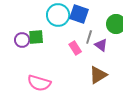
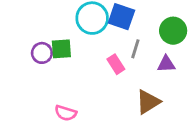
purple triangle: (101, 45) -> (166, 64), moved, turned -40
pink semicircle: (39, 83) -> (66, 113), size x0.7

